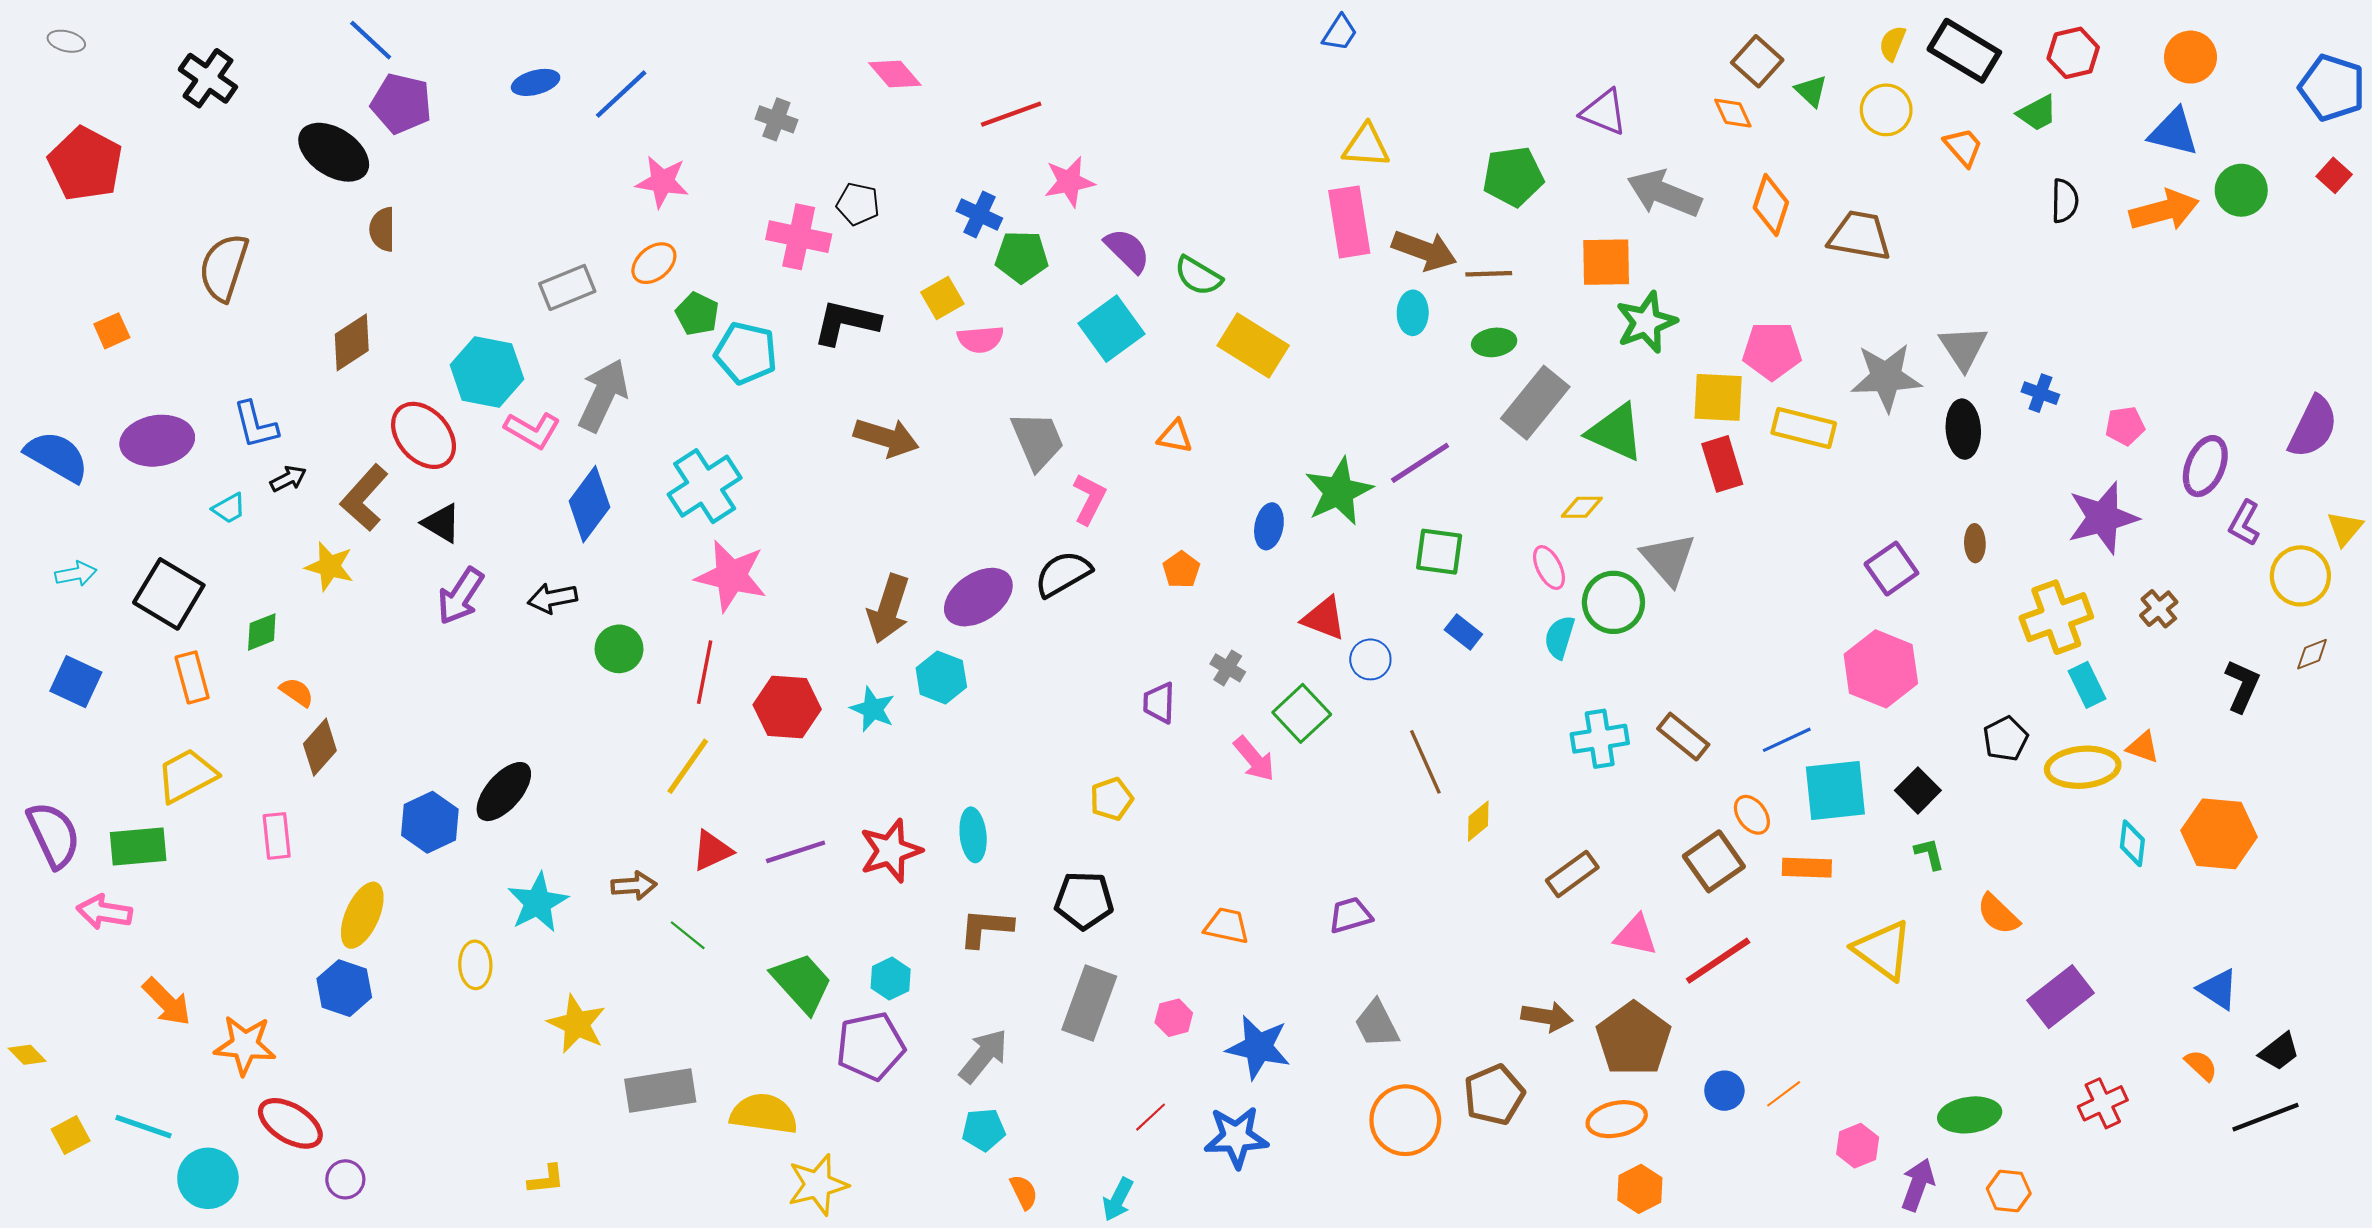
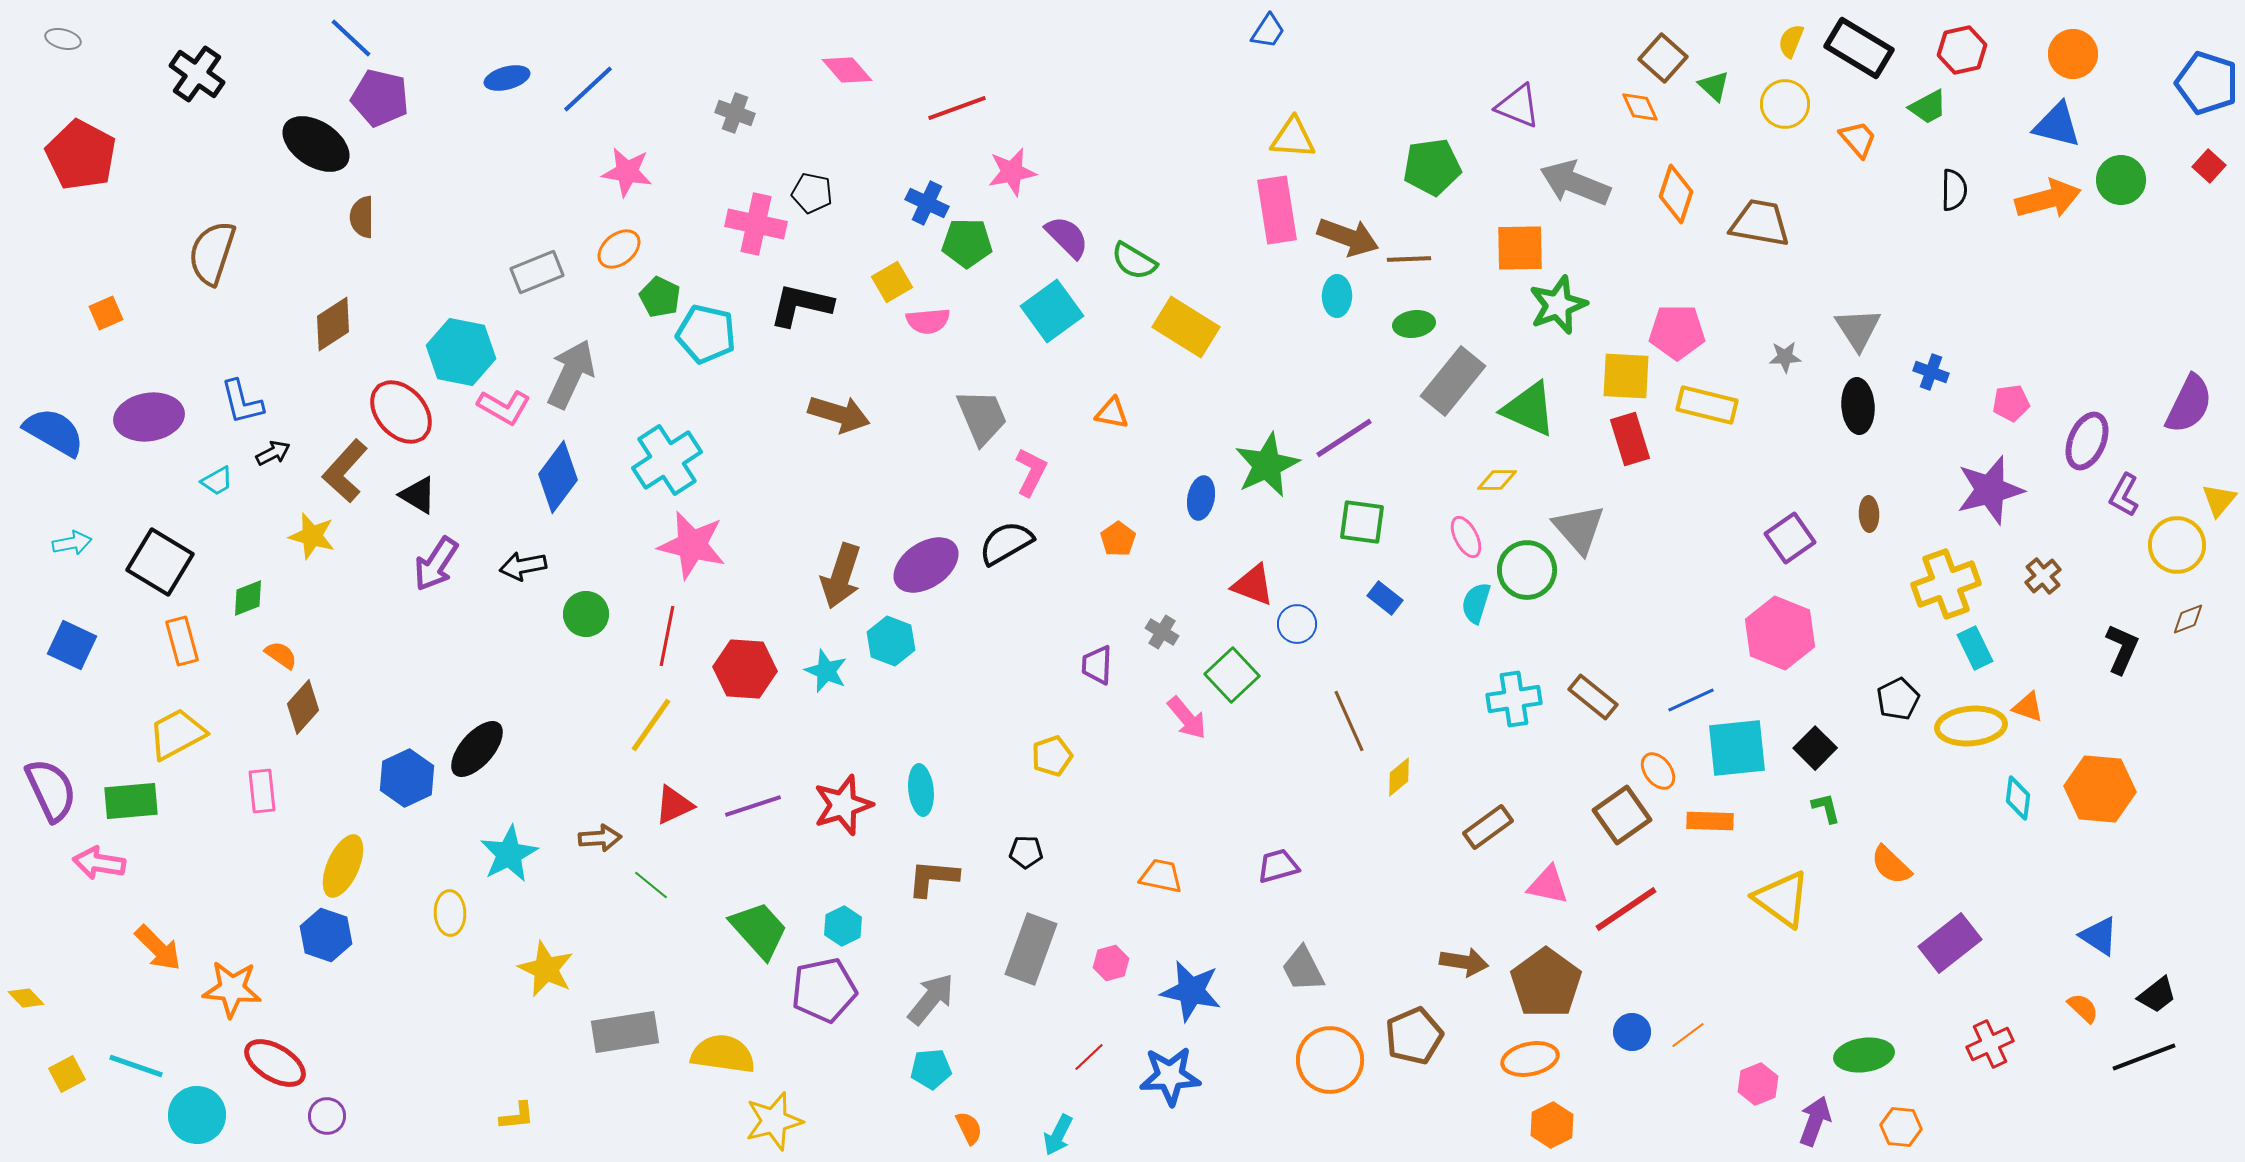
gray star: (1886, 377) -> (1785, 357), size x0.5
black pentagon: (1084, 900) -> (1026, 852), size x0.6

